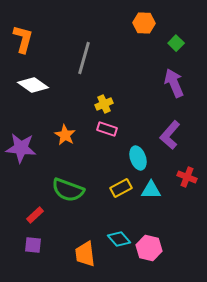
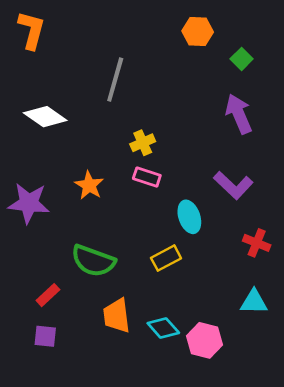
orange L-shape: (23, 39) -> (31, 30), moved
purple L-shape: (170, 135) -> (233, 185), turned -88
cyan triangle: (151, 190) -> (254, 302), moved
orange trapezoid: (85, 254) -> (117, 316), moved

